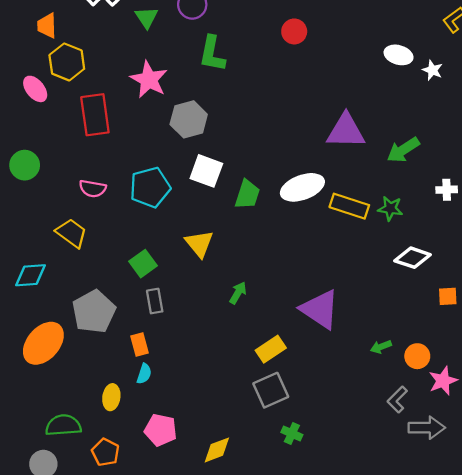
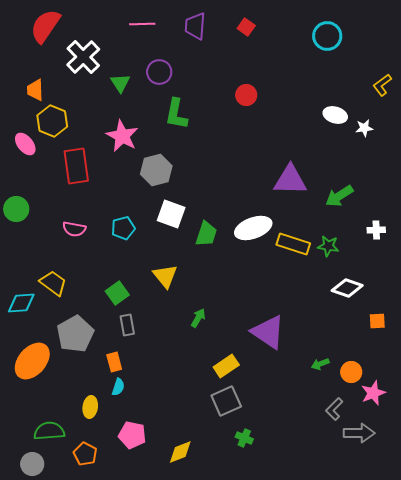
white star: (433, 70) -> (364, 128), turned -30
cyan pentagon: (150, 187) -> (123, 228), size x0.7
yellow trapezoid: (72, 233) -> (53, 283), moved

